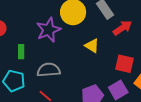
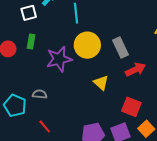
green rectangle: (21, 52) -> (31, 42), moved
gray semicircle: (49, 70) -> (40, 94), moved, size x0.6

